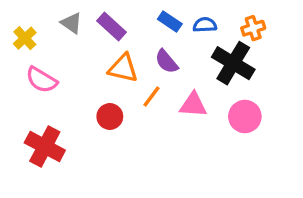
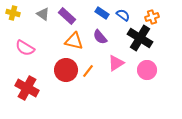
blue semicircle: (205, 25) -> (123, 15), turned 40
yellow cross: (25, 38) -> (13, 13), moved, turned -32
orange line: (152, 96) -> (88, 71), moved
pink triangle: (193, 105) -> (116, 63), turned -36
red circle: (110, 117) -> (66, 70), size x1.5

